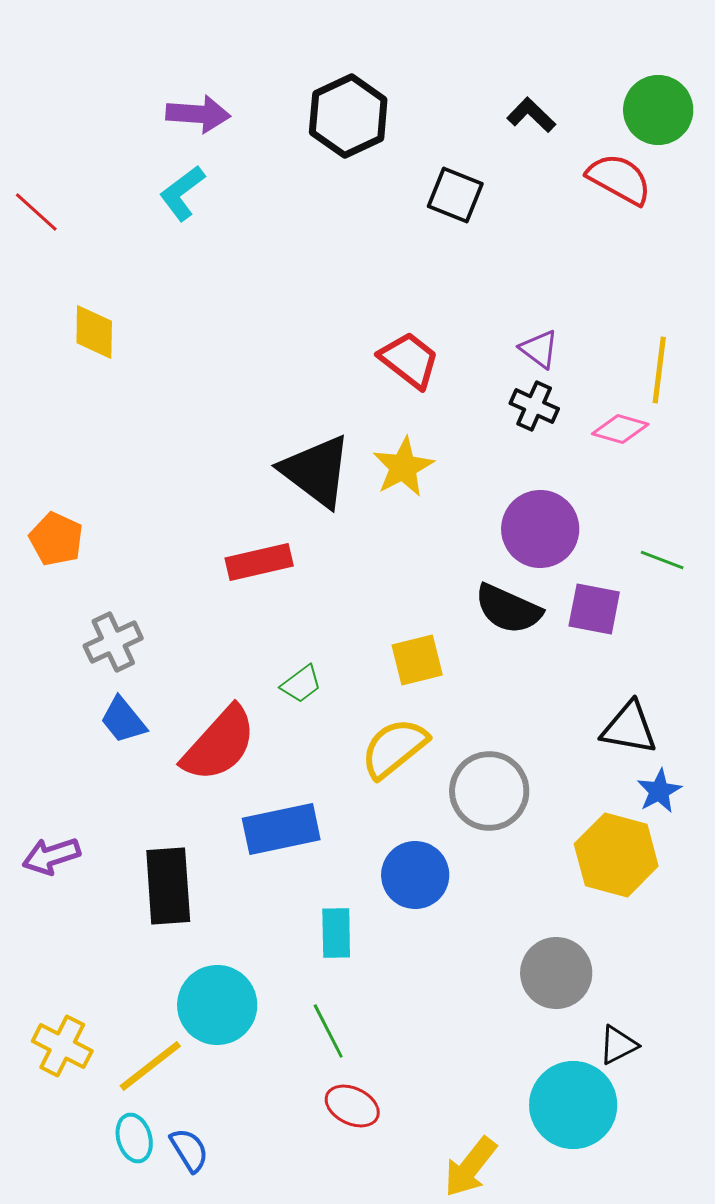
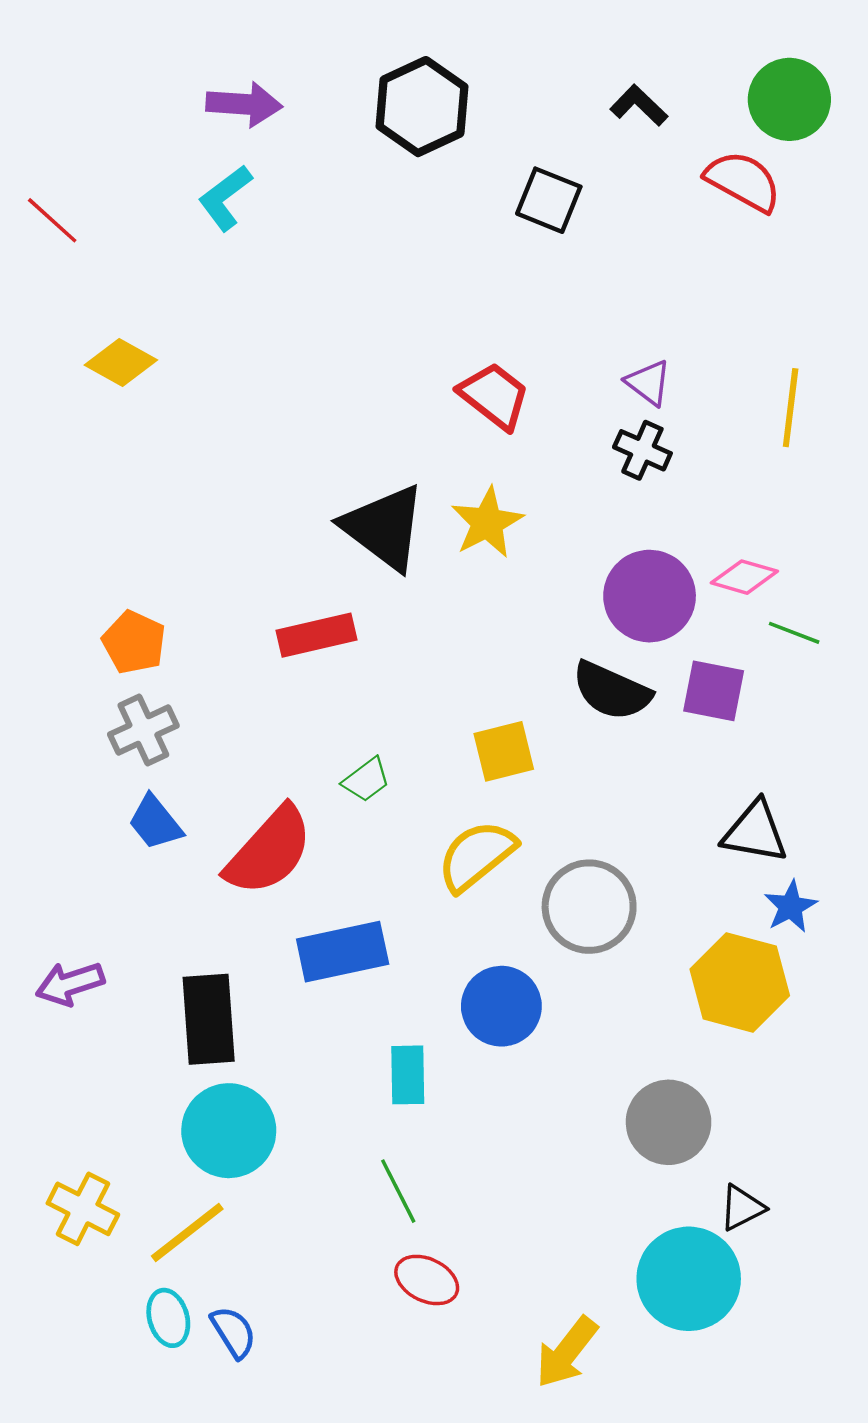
yellow diamond: (94, 332) -> (121, 363), turned -62
pink diamond: (620, 429) -> (744, 577), moved
orange pentagon: (56, 539) -> (134, 642), moved
cyan circle: (217, 1005) -> (229, 1131), moved

